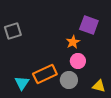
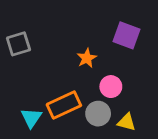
orange star: (73, 42) -> (87, 58), moved
yellow triangle: (99, 86) -> (126, 122), moved

